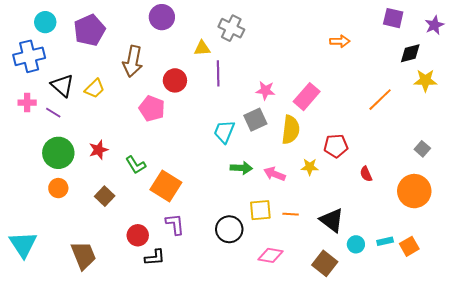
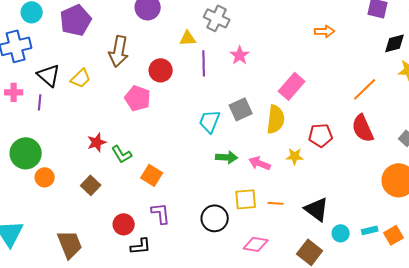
pink star: (265, 90) -> (240, 55), moved, turned 30
purple line: (53, 113) -> (40, 102), turned 63
red star: (99, 150) -> (97, 142), moved
green circle: (58, 153) -> (26, 153), moved
red semicircle: (366, 174) -> (363, 128), moved, size x1.8
orange square: (166, 186) -> (152, 175), size x0.7

